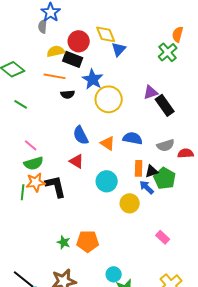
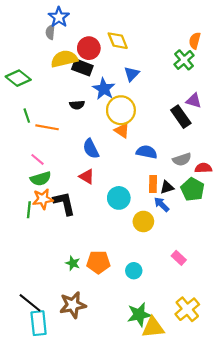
blue triangle: (119, 49) -> (132, 74), moved
yellow semicircle: (56, 51) -> (64, 59), size x1.4
orange line: (55, 76) -> (47, 127), moved
purple triangle: (151, 92) -> (194, 101), moved, turned 35
green line: (21, 104) -> (27, 116), turned 40
orange triangle: (108, 143) -> (122, 131), moved
green pentagon: (165, 178) -> (193, 189), moved
cyan circle: (114, 274) -> (134, 271), moved

